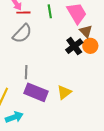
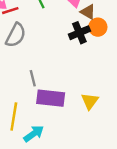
black cross: (74, 46) -> (79, 33), turned 30
yellow triangle: (64, 92) -> (90, 101), moved

